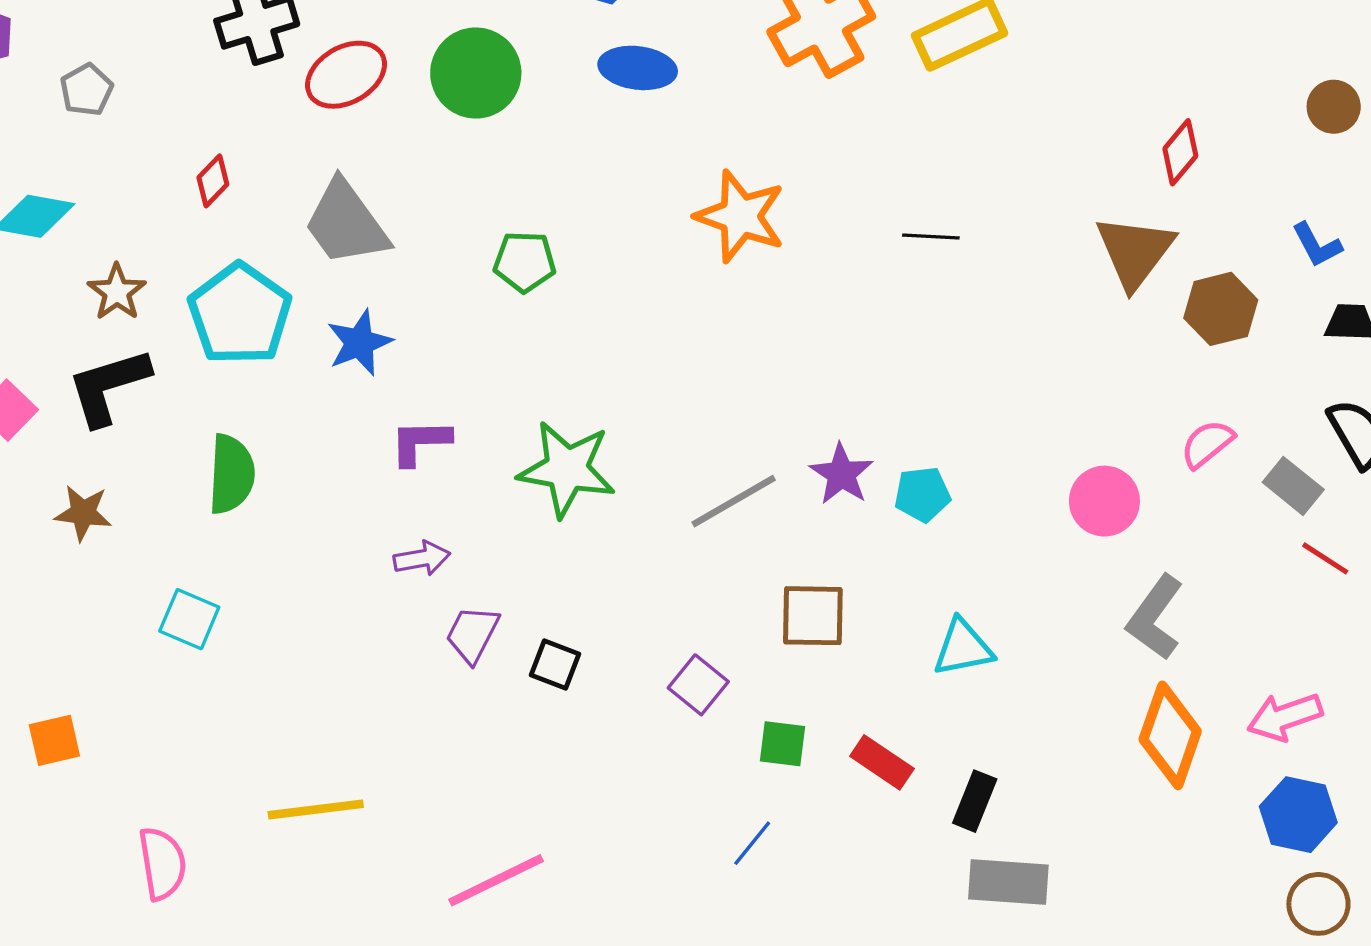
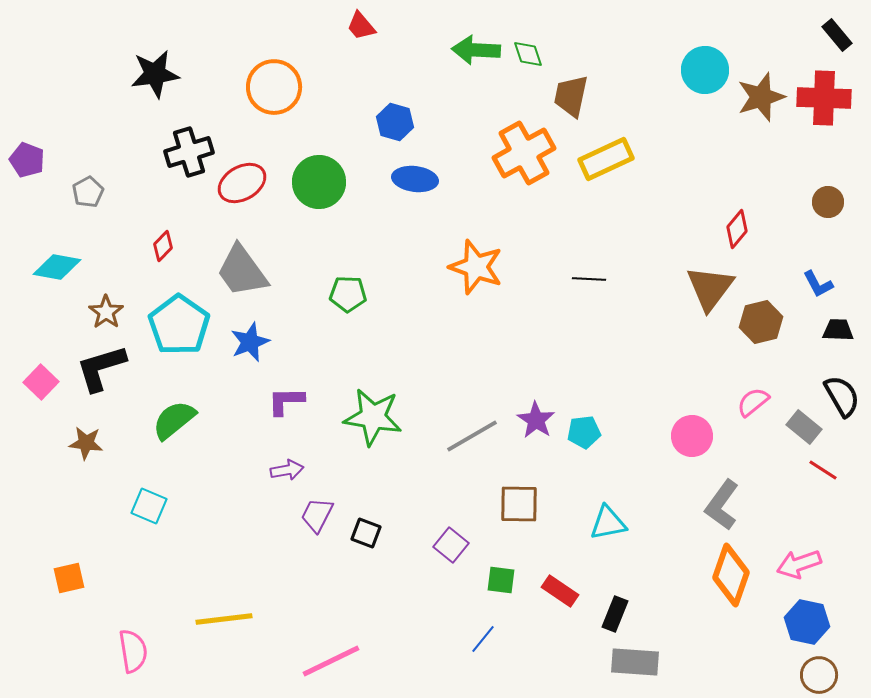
green semicircle: (231, 474) -> (174, 420), turned -132

